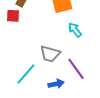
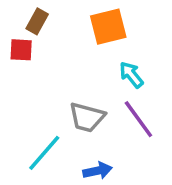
purple line: (76, 69) -> (138, 119), moved

